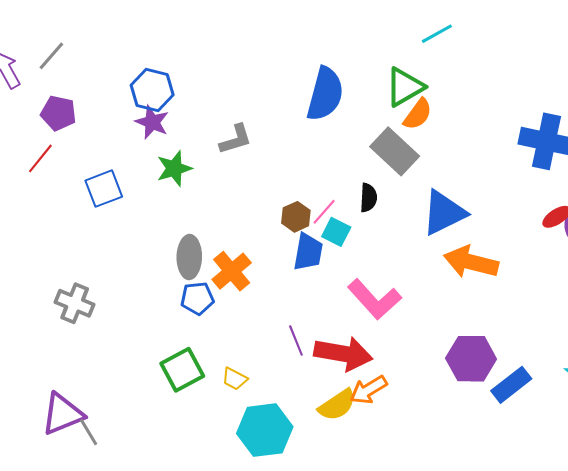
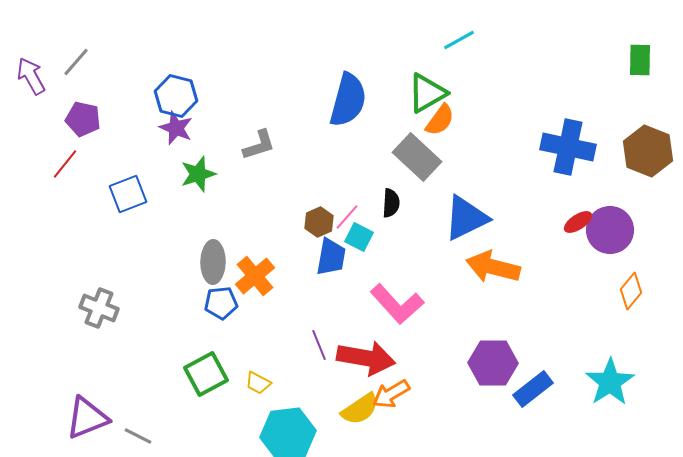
gray line: (89, 432) -> (138, 436), moved, turned -32

